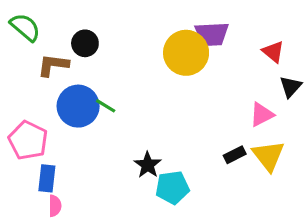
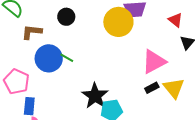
black circle: (85, 43) -> (66, 17), moved
pink triangle: (262, 115) -> (154, 62), moved, size x1.5
black star: (148, 165) -> (95, 96), size x1.5

